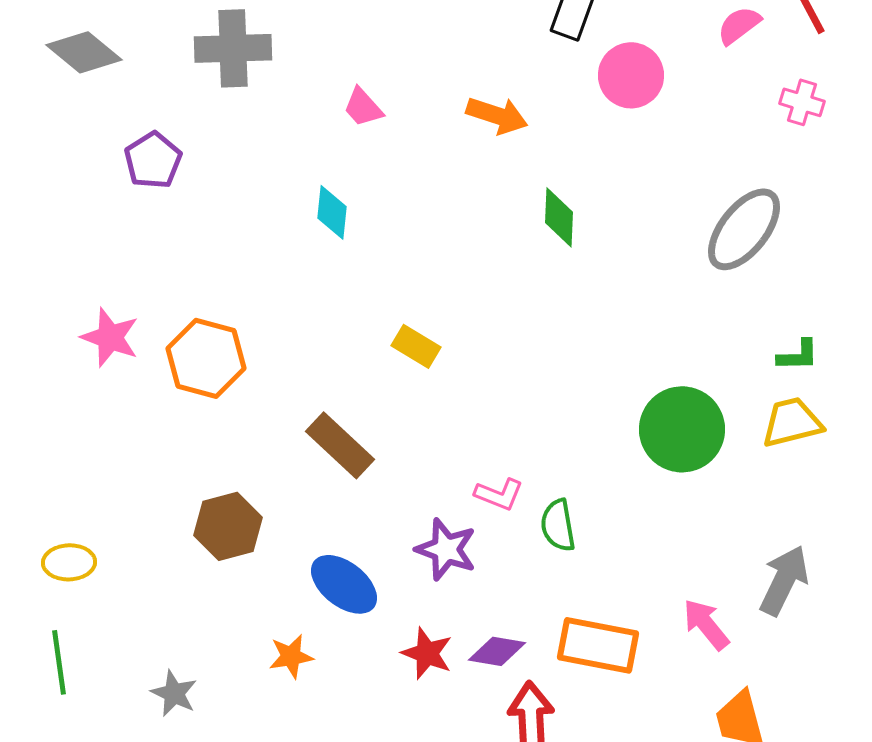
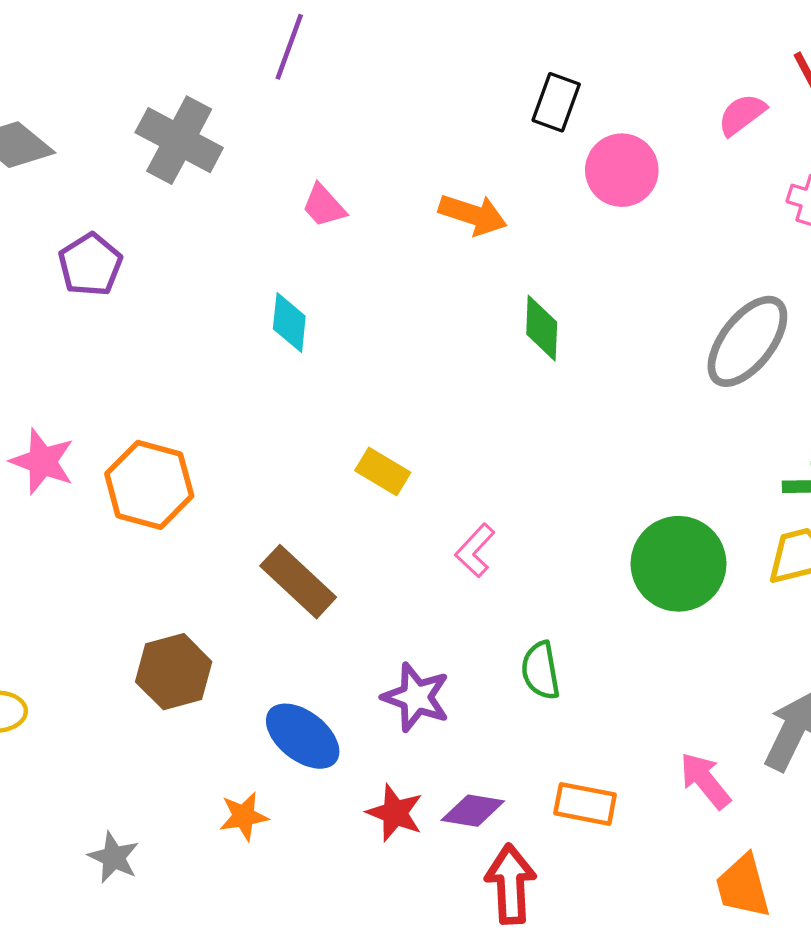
gray cross: (233, 48) -> (179, 140), turned 30
pink L-shape: (499, 494) -> (475, 550), moved, turned 111
orange rectangle: (598, 645) -> (585, 804), size x0.7

